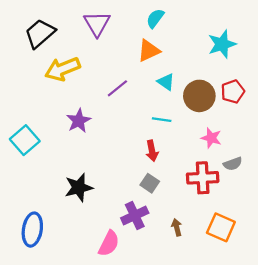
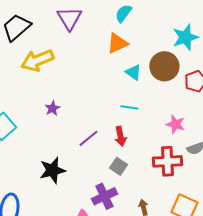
purple line: (117, 88) -> (88, 138), moved
brown circle: (199, 96) -> (164, 66), moved
purple star: (79, 121) -> (52, 108), size x0.7

